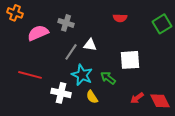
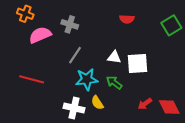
orange cross: (15, 13) -> (25, 14), moved
white triangle: (90, 45) -> (114, 57), moved
cyan star: (82, 75) -> (87, 79), turned -30
white cross: (61, 93) -> (74, 108), moved

